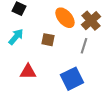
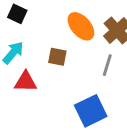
red triangle: (28, 72) -> (26, 82), moved

